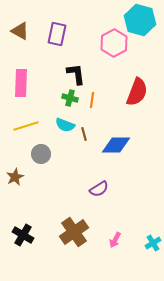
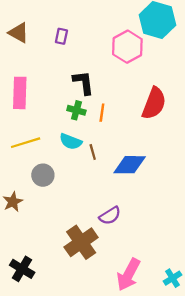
purple rectangle: (57, 34) -> (61, 36), size x0.6
brown cross: (74, 232) -> (81, 242), moved
pink arrow: (115, 240) -> (129, 275), size x1.8

